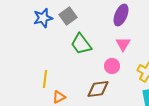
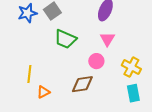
green trapezoid: (81, 44) -> (65, 39), turned -30

